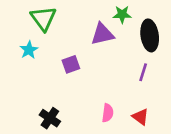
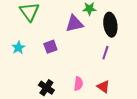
cyan star: (29, 50) -> (18, 48), moved
black cross: (50, 118) -> (46, 88), moved

